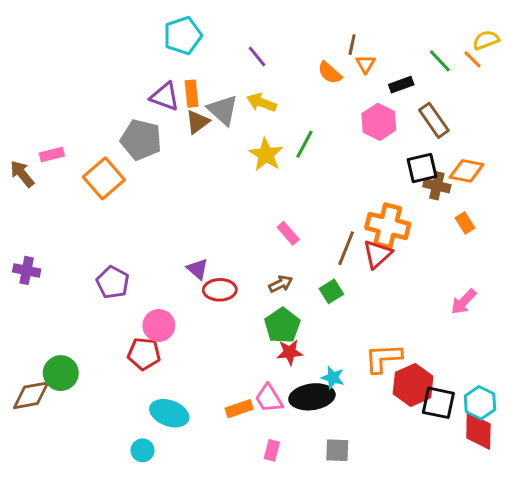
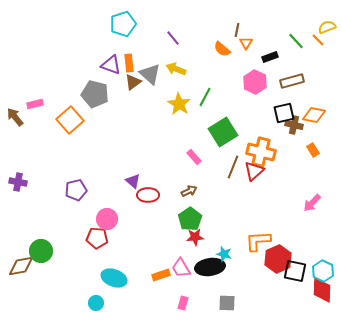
brown rectangle: (434, 120) -> (292, 81), turned -70
purple pentagon: (113, 282) -> (76, 190), turned 30
green square: (331, 291) -> (223, 132), moved, size x1.8

